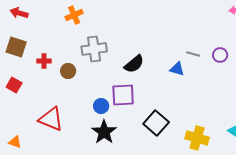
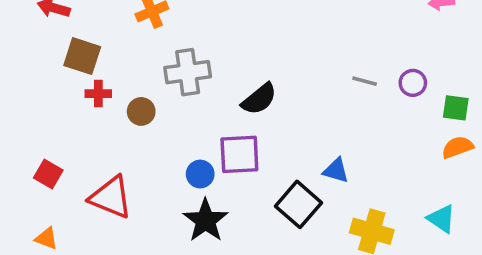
brown square: (16, 47) -> (82, 56), moved
blue triangle: (177, 69) -> (336, 170), moved
red square: (14, 85) -> (48, 174), moved

